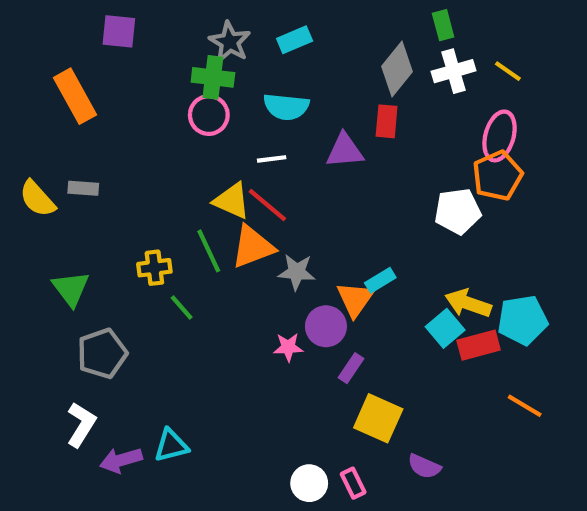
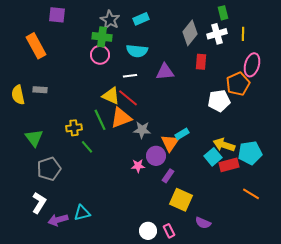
green rectangle: (443, 25) -> (223, 13), moved
yellow line: (508, 71) -> (243, 34), turned 56
red rectangle: (387, 121) -> (201, 62), moved
pink ellipse: (500, 136) -> (252, 65), moved
yellow semicircle: (37, 199) -> (18, 95), turned 30

